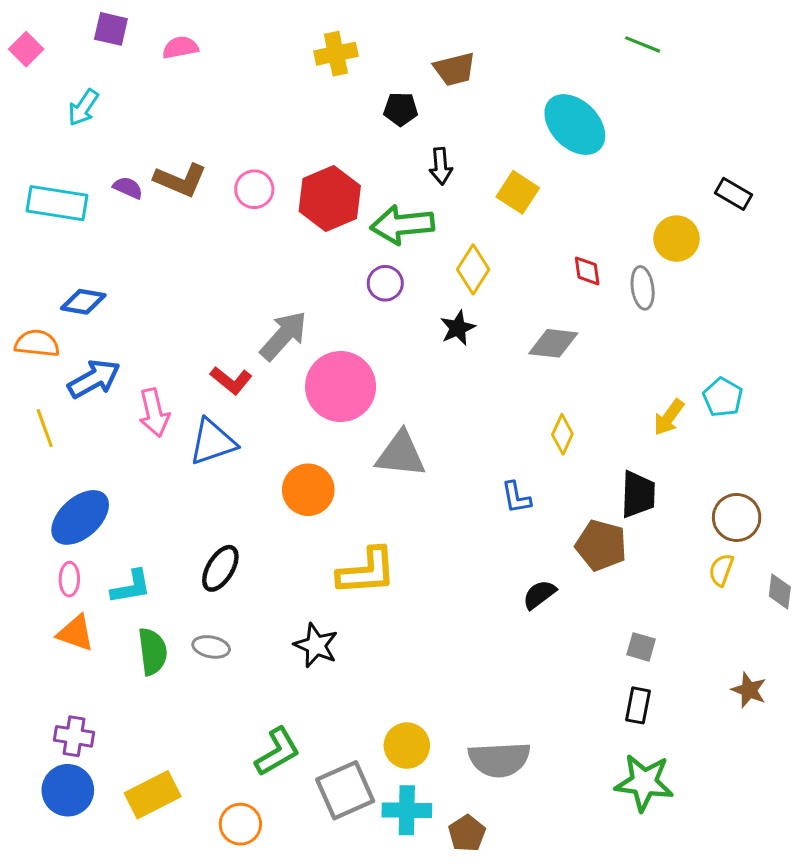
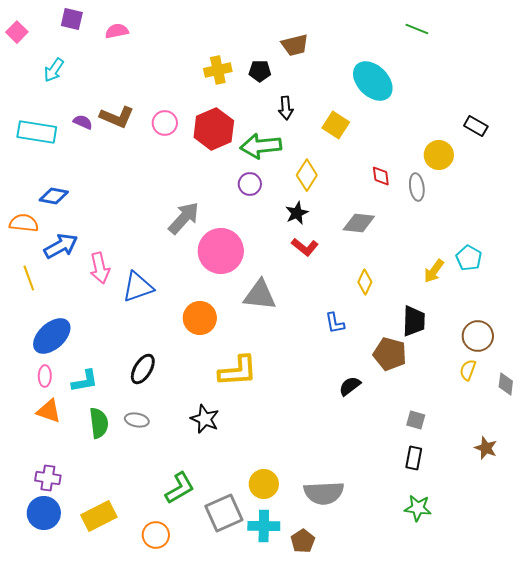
yellow cross: (336, 54) -> (218, 70), moved
red L-shape: (231, 380) -> (305, 247), moved
green star: (644, 783) -> (418, 508), size x0.7

